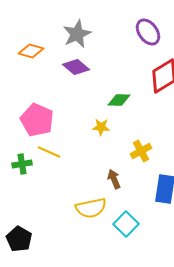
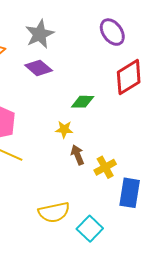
yellow cross: (141, 151) -> (105, 167), moved
brown arrow: (114, 179) -> (77, 155), moved

